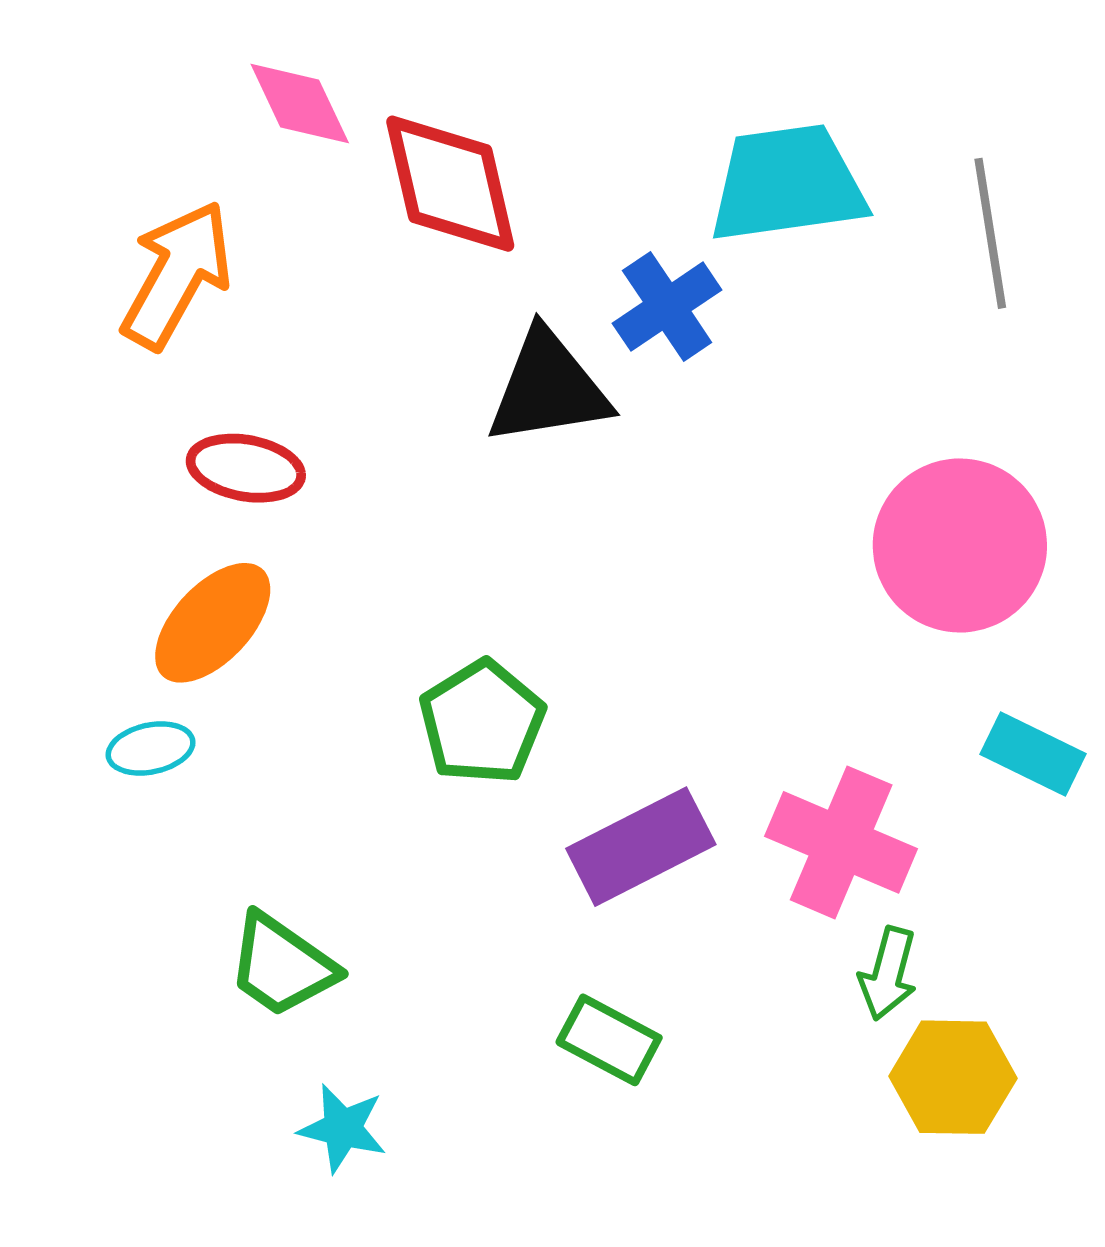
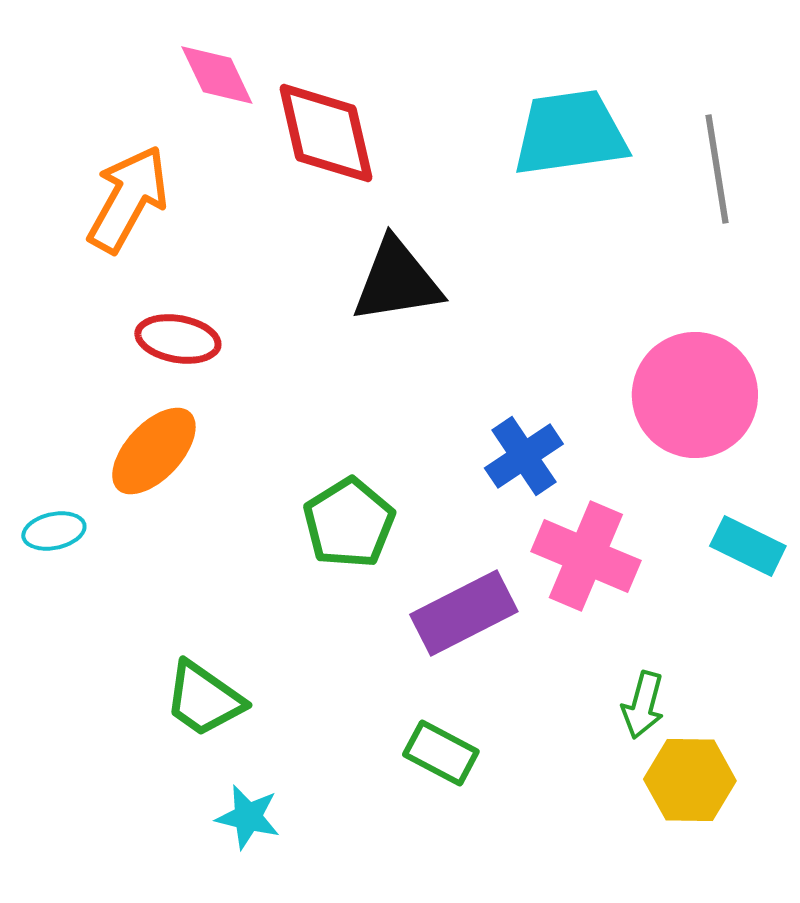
blue cross: (667, 307) -> (524, 456), moved
cyan ellipse: (151, 748) -> (54, 531), moved
pink cross: (841, 842) -> (586, 556), moved

